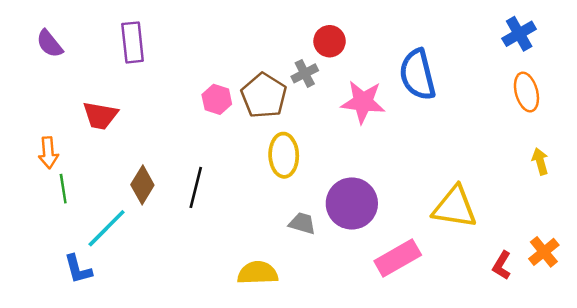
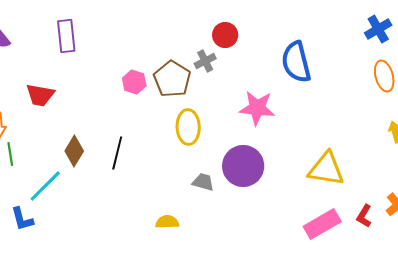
pink star: (363, 102) -> (257, 108), moved
pink rectangle: (398, 258) -> (322, 224), moved
yellow semicircle: (258, 273) -> (167, 222), size x0.7

